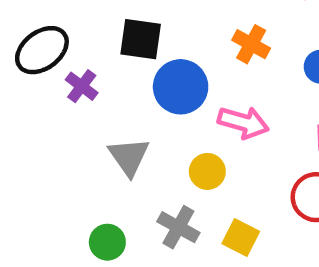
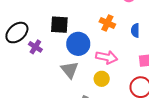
gray triangle: (129, 157) -> (70, 70), moved
yellow circle: (207, 171) -> (102, 79), moved

